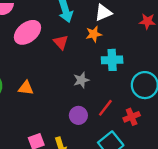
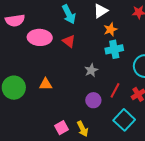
pink ellipse: (27, 32) -> (40, 37), turned 50
orange star: (94, 34) -> (110, 29), moved

